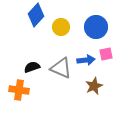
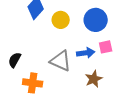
black semicircle: (32, 67) -> (15, 60), moved, turned -42
orange cross: (19, 90) -> (33, 83), moved

